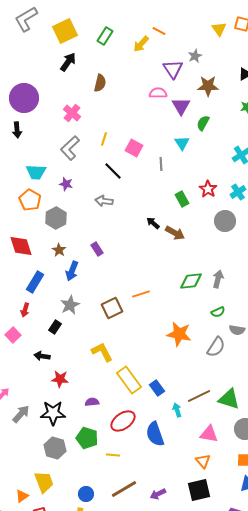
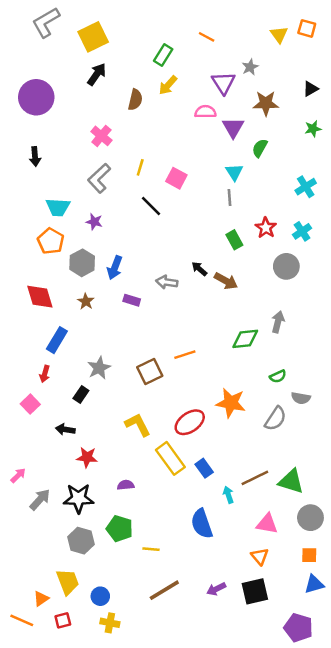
green rectangle: (105, 36) -> (163, 55), moved
yellow arrow: (141, 44) -> (168, 85), moved
purple circle: (24, 98) -> (36, 97), moved
gray line: (161, 164) -> (230, 198), moved
gray arrow: (104, 201) -> (167, 282), moved
purple rectangle: (97, 249) -> (132, 300), turned -40
blue arrow: (72, 271) -> (115, 268), moved
gray arrow: (218, 279) -> (278, 322), moved
red ellipse: (123, 421) -> (190, 422), moved
blue circle: (86, 494) -> (100, 596), moved
purple arrow: (158, 494) -> (216, 589), moved

